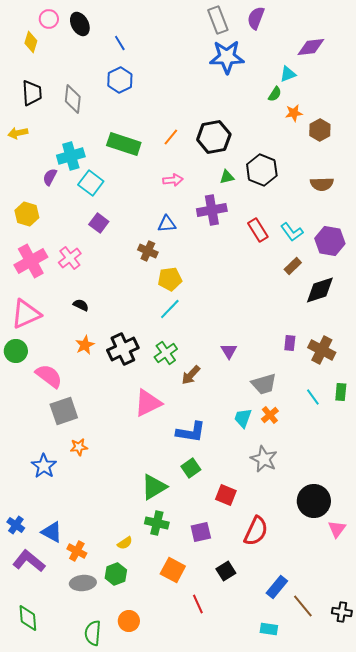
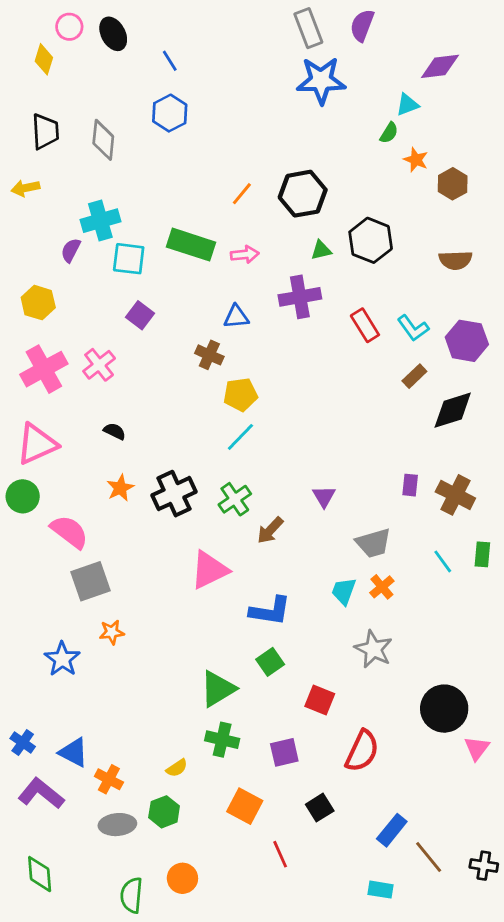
orange star: (294, 113) -> (416, 160), turned 30
green rectangle: (124, 144) -> (191, 245), moved
cyan square: (91, 183) -> (129, 259), turned -30

